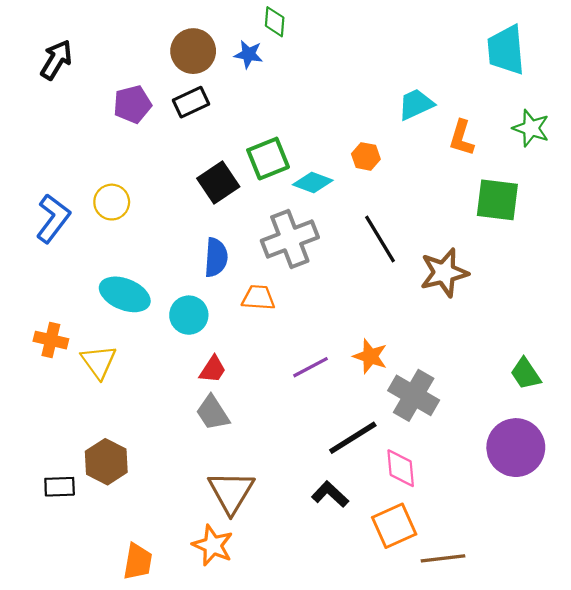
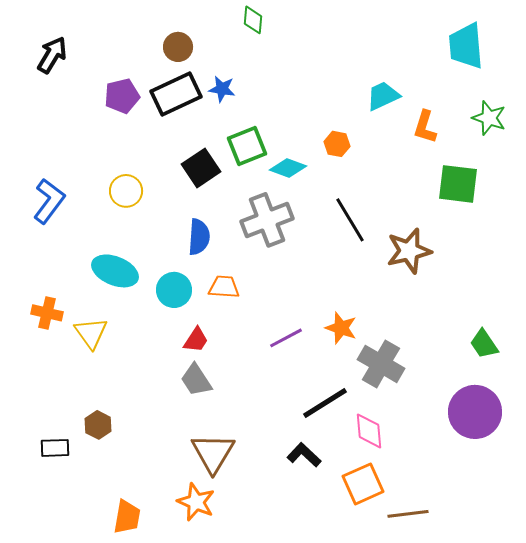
brown circle: (193, 51) -> (178, 47), size x0.7
blue star: (249, 54) -> (222, 89), moved
black rectangle: (191, 102) -> (176, 94), size x1.5
yellow circle: (112, 202) -> (126, 191), moved
orange trapezoid: (258, 298) -> (224, 287), moved
brown hexagon: (106, 462) -> (98, 425), size x0.7

